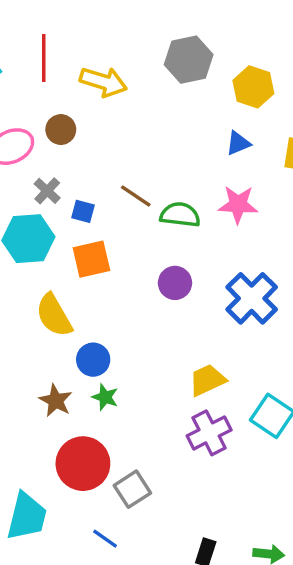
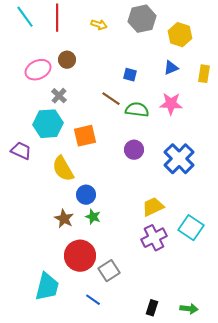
yellow arrow: (103, 82) -> (99, 25), moved, size x0.6
blue square: (83, 211) -> (130, 75), moved

